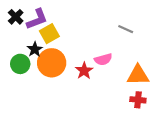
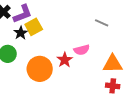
black star: (35, 49) -> (21, 33), moved
orange circle: (52, 63) -> (40, 69), moved

